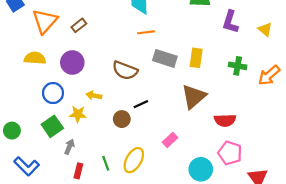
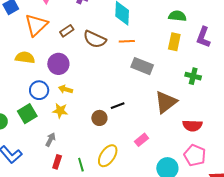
yellow rectangle: (196, 58) -> (174, 42), moved
green cross: (238, 66) -> (193, 76), moved
brown semicircle: (125, 70) -> (95, 39), moved
yellow arrow: (94, 96) -> (66, 89), moved
green square: (52, 126) -> (27, 114), moved
green line: (106, 163) -> (81, 165), moved

